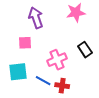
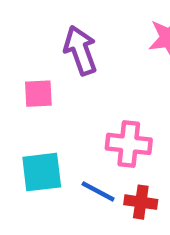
pink square: (25, 43) -> (38, 94), moved
pink cross: (57, 60) -> (129, 144), turned 30

